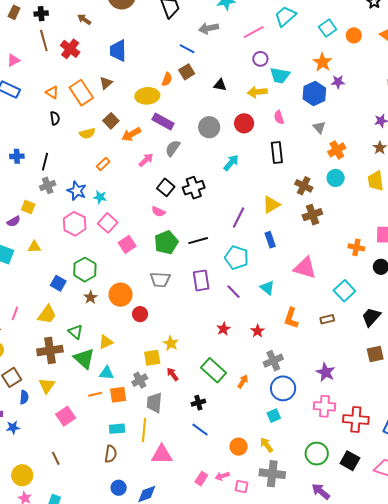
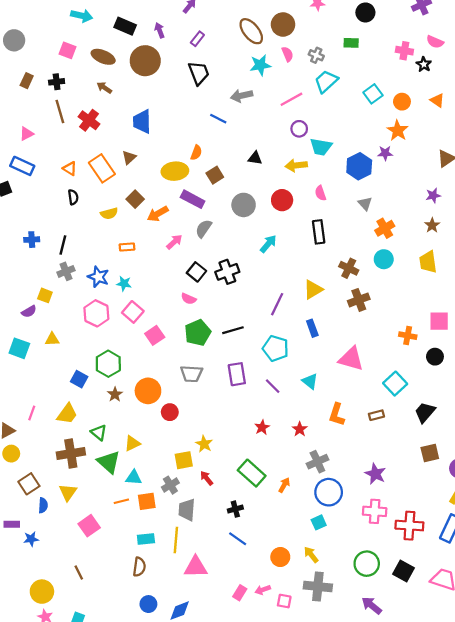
orange star: (322, 62) -> (398, 131), moved
brown square: (187, 72) -> (215, 175), moved
orange rectangle: (103, 164) -> (127, 247), turned 40

